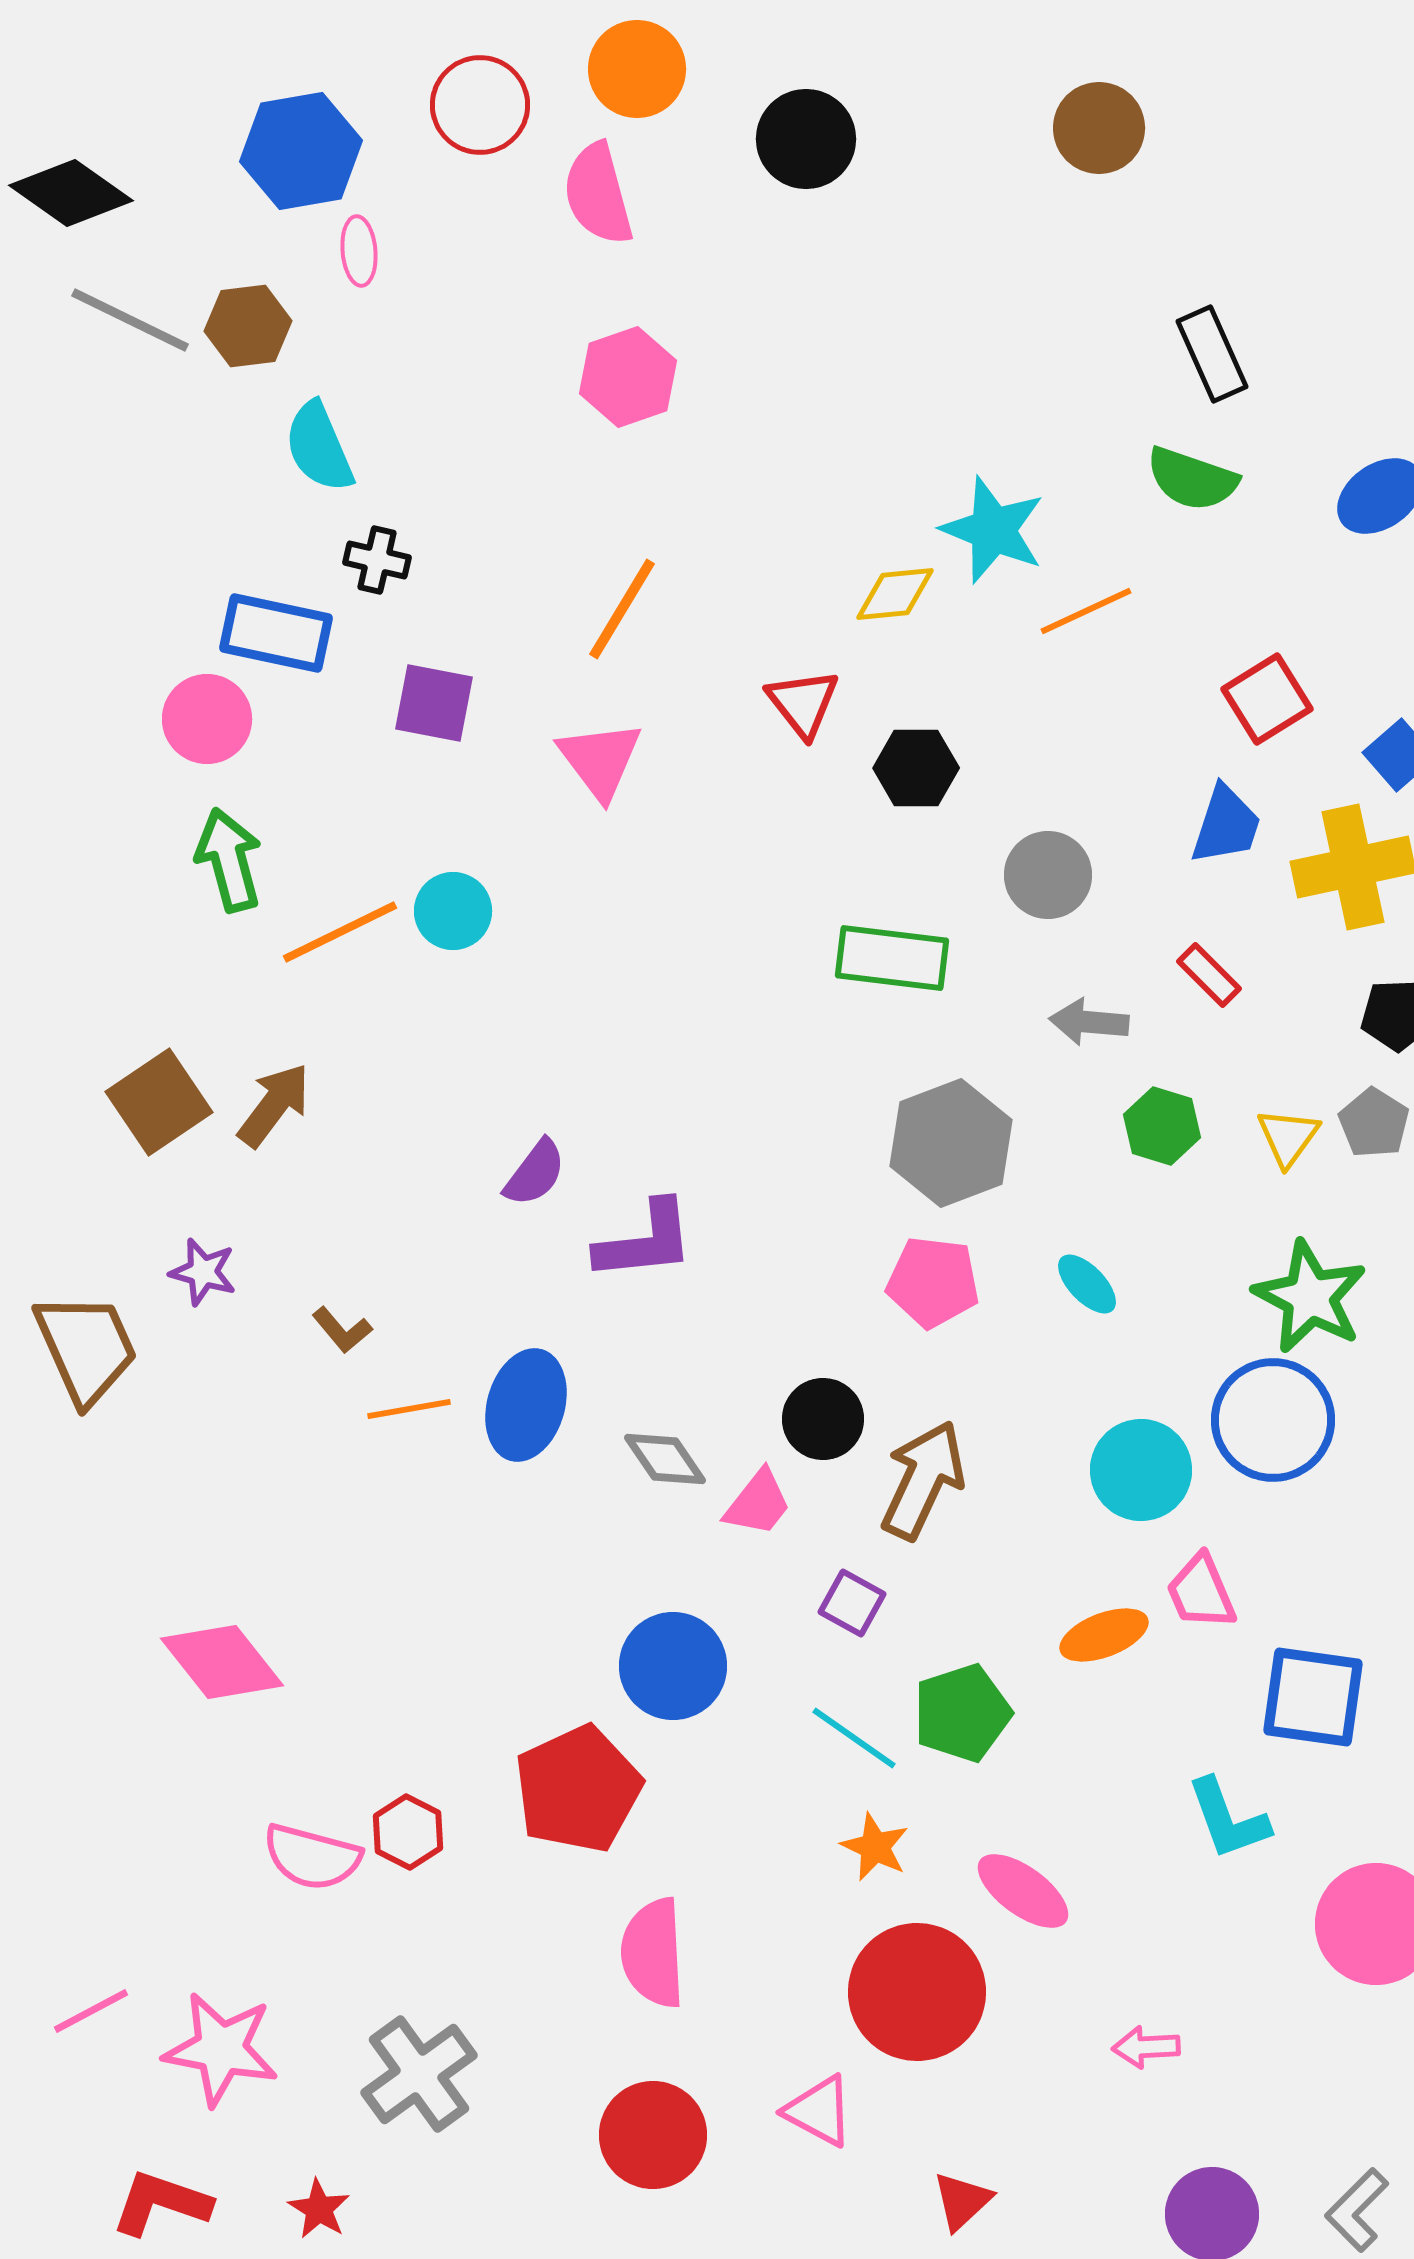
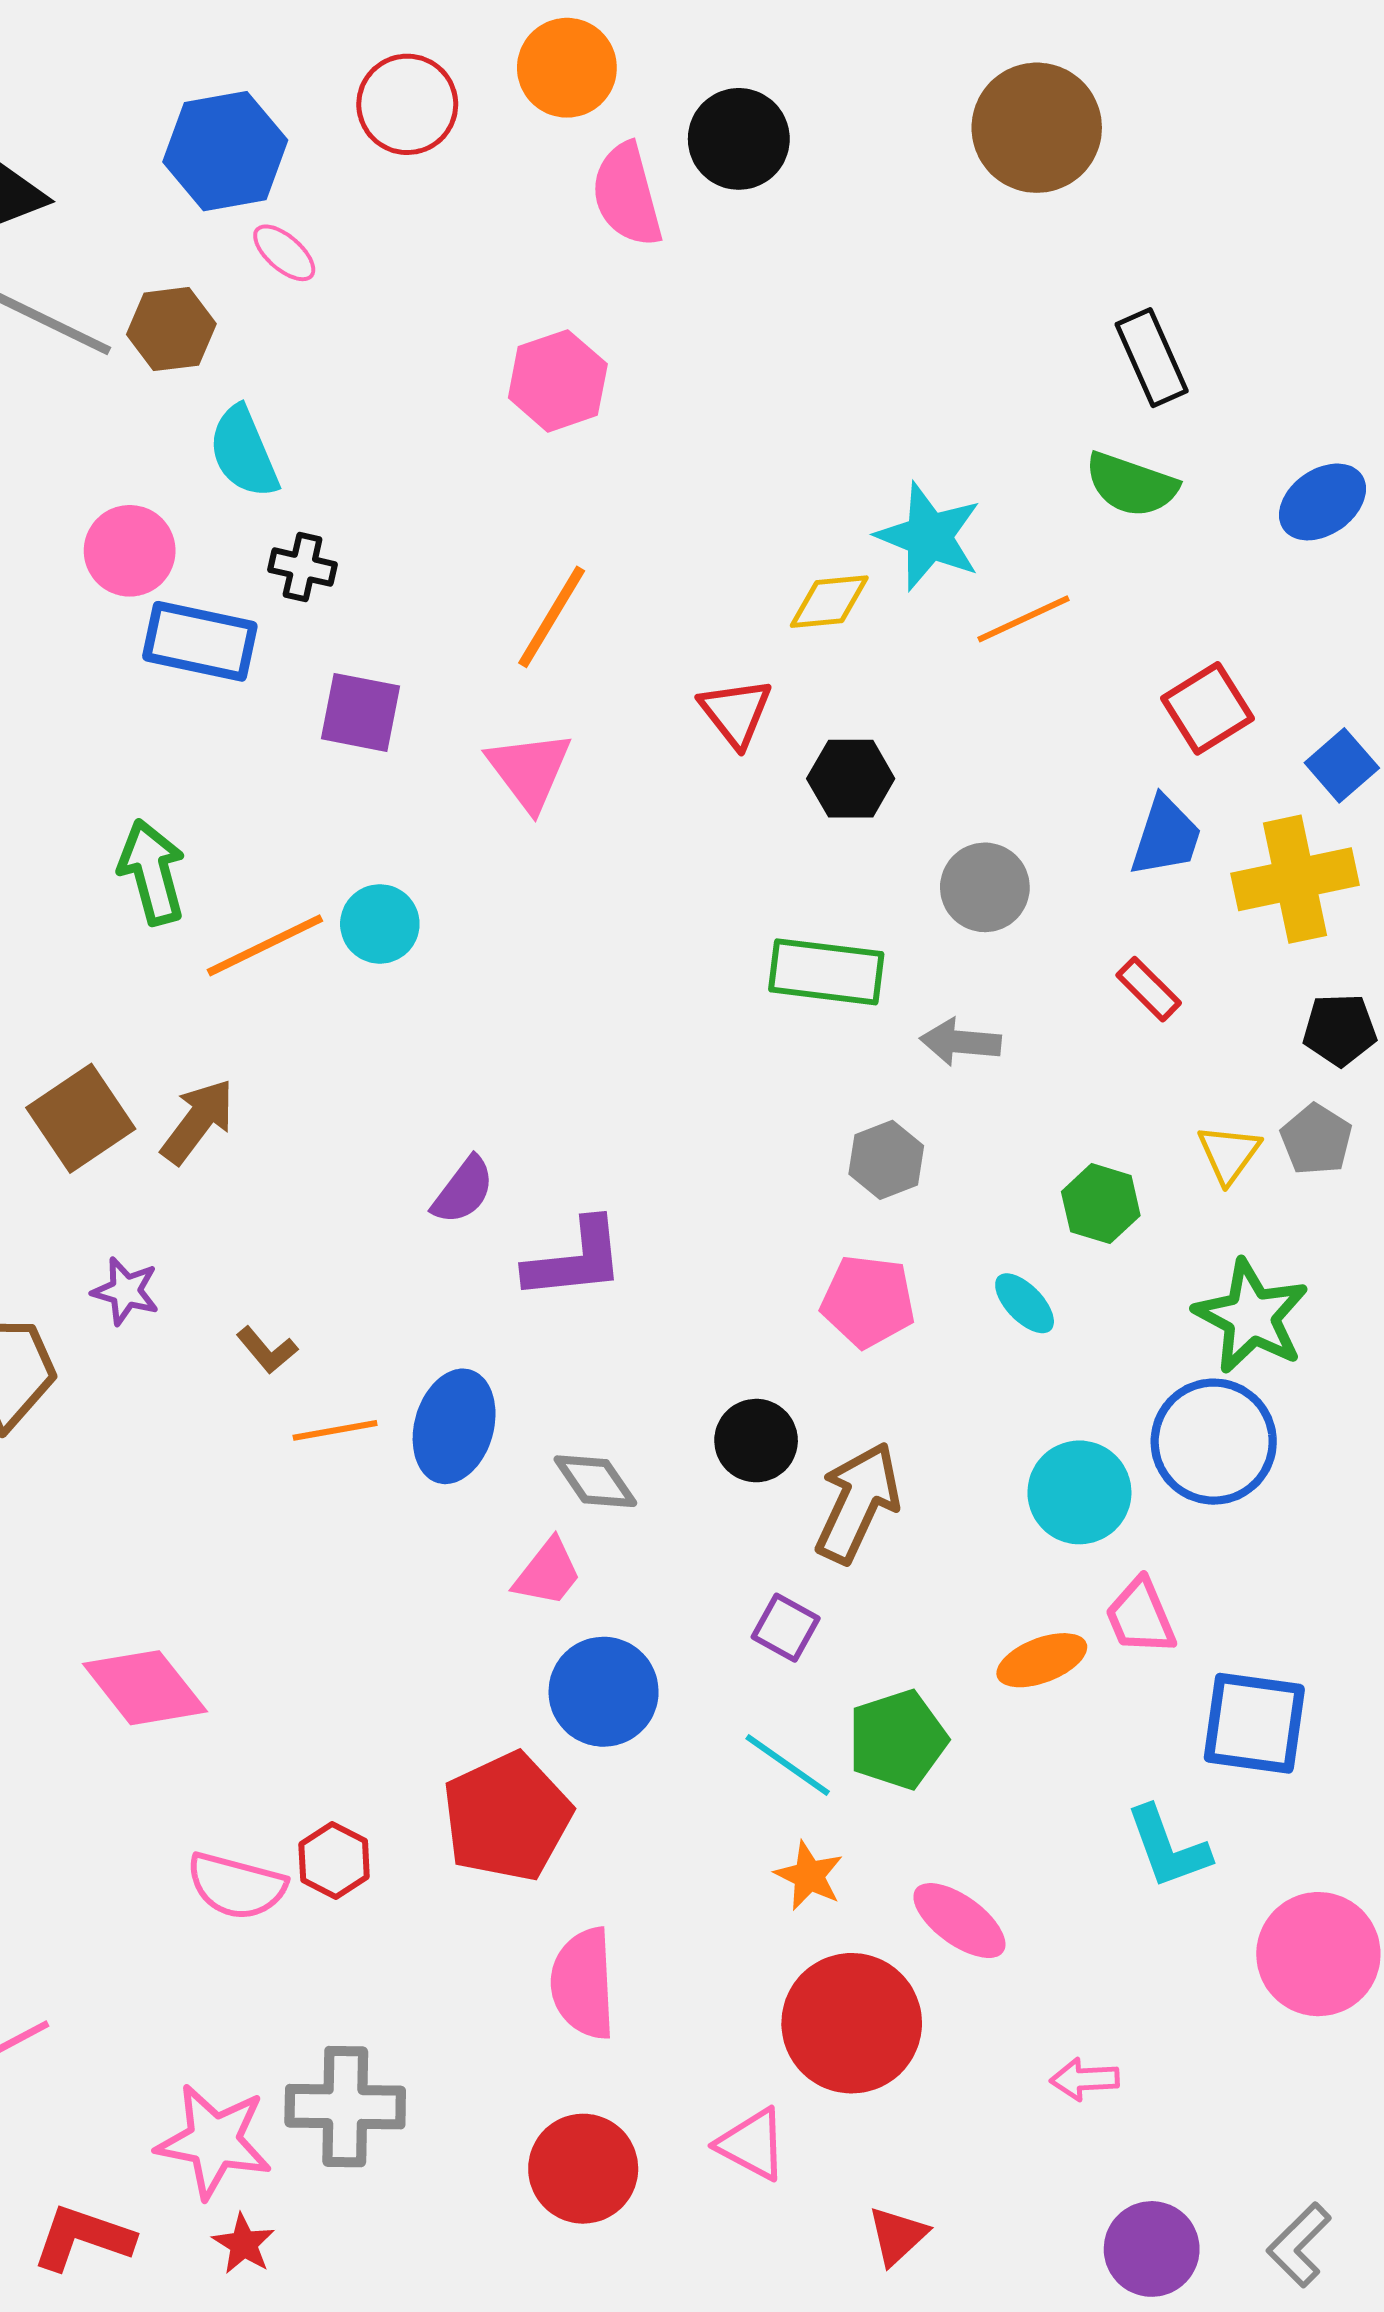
brown circle: (1099, 128) -> (1037, 128), size x1.4
pink semicircle: (598, 194) -> (627, 195), moved
pink ellipse: (359, 251) -> (284, 253), turned -44
pink circle: (207, 719) -> (130, 551), moved
gray arrow: (1089, 1022) -> (960, 1042), moved
green hexagon: (1162, 1126) -> (1101, 1204), moved
gray hexagon: (951, 1143) -> (886, 1160), size x0.6
pink trapezoid: (758, 1503) -> (548, 1573), moved
pink star: (221, 2049) -> (214, 2141), moved
gray cross: (419, 2074) -> (345, 2107), turned 37

